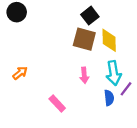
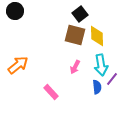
orange arrow: (20, 73) -> (18, 65), size x1.5
pink arrow: (84, 75) -> (75, 67), turned 32

